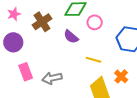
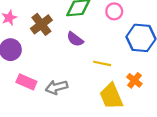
pink circle: (95, 22) -> (114, 11), moved
pink rectangle: (26, 72) -> (26, 82), turned -42

